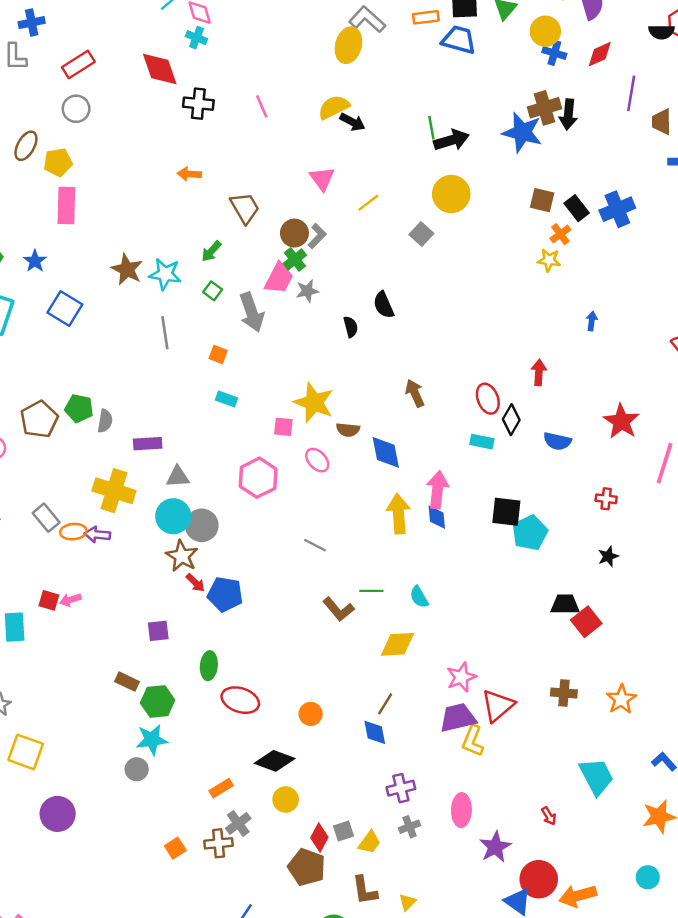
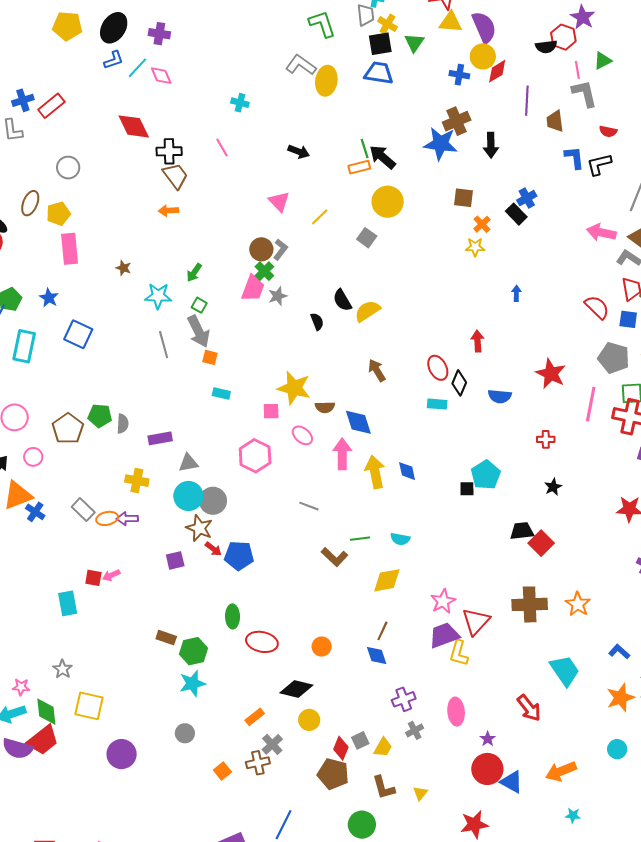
orange rectangle: (426, 17) -> (359, 167), moved
yellow circle: (545, 31) -> (483, 56), moved
cyan cross: (197, 38) -> (240, 103), moved
yellow ellipse: (348, 45) -> (326, 81), moved
red rectangle: (78, 64) -> (51, 106), moved
yellow semicircle: (334, 107) -> (367, 311), moved
black arrow: (568, 114) -> (491, 145), moved
black arrow: (451, 140) -> (382, 157), turned -116
brown trapezoid: (245, 208) -> (175, 176), moved
black rectangle: (577, 208) -> (516, 214), moved
blue cross: (617, 209) -> (527, 198), size x0.7
brown star: (127, 269) -> (123, 268), moved, size x0.6
gray arrow: (252, 312) -> (199, 331), moved
pink arrow: (437, 490) -> (342, 454), moved
yellow cross: (114, 491) -> (137, 481), size x0.7
black square: (506, 512) -> (467, 489), moved, size x0.6
cyan semicircle: (419, 597) -> (400, 539), turned -42
purple square: (158, 631) -> (175, 560), moved
brown cross: (564, 693) -> (530, 604), size x1.6
gray circle: (137, 769) -> (185, 733), moved
red arrow: (549, 816) -> (529, 708), size x1.8
purple star: (495, 847) -> (488, 739), size x0.6
red circle: (539, 879) -> (487, 769), moved

